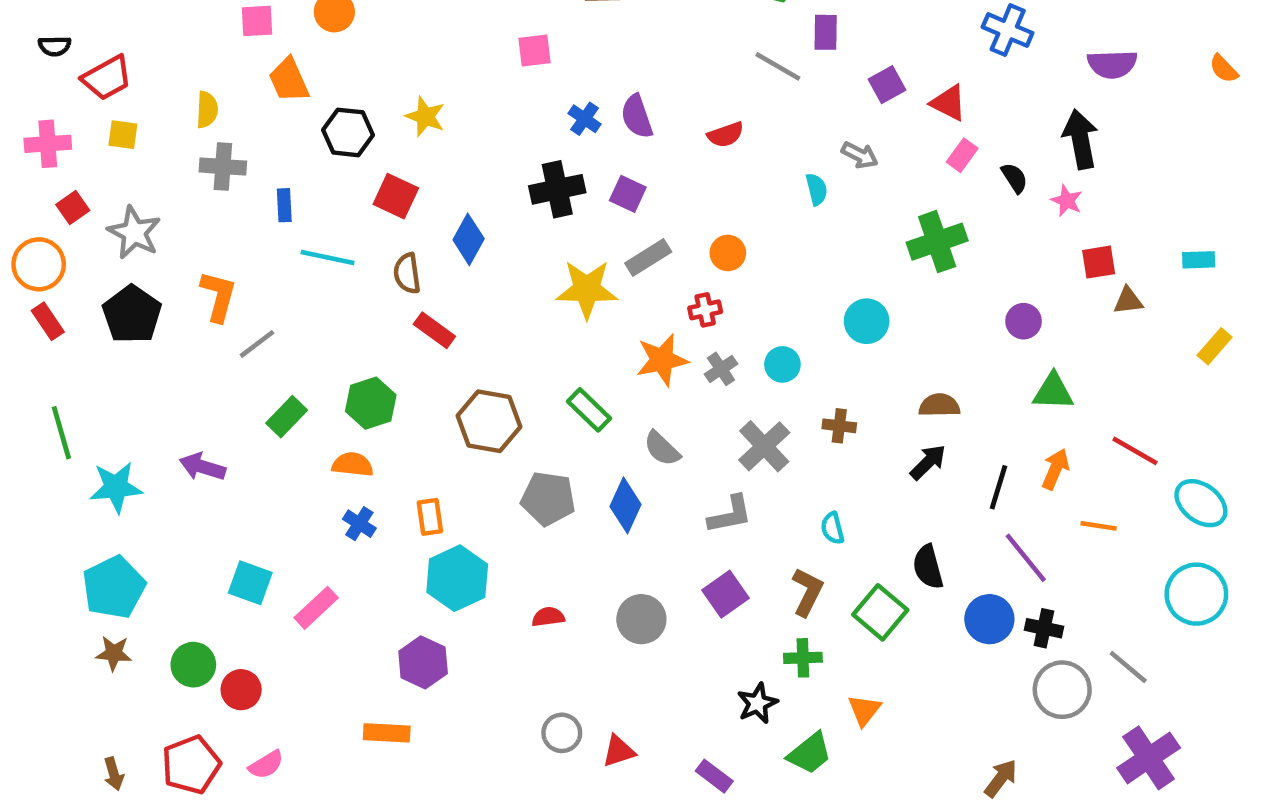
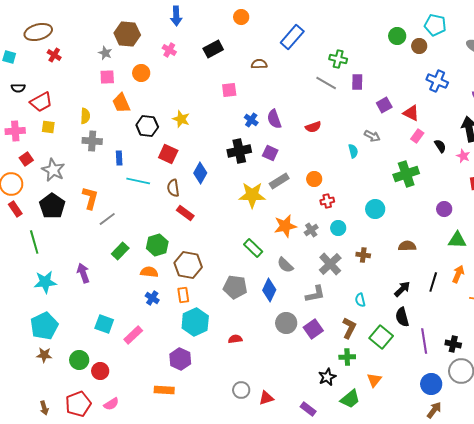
gray line: (778, 66) -> (326, 83), moved
red cross: (705, 310) -> (327, 201), moved
brown hexagon: (489, 421) -> (188, 265), moved
green line: (61, 433) -> (34, 242), moved
black arrow: (928, 462) -> (402, 289), moved
purple arrow: (202, 467) -> (83, 273), turned 54
purple line: (1026, 558) -> (424, 341), moved, turned 30
gray circle: (641, 619) -> (286, 323), moved
blue circle: (989, 619) -> (431, 384), moved

